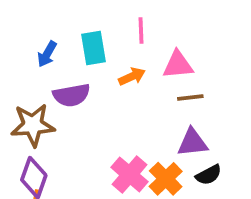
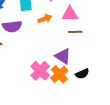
purple triangle: (192, 142) -> (63, 56), moved, turned 36

